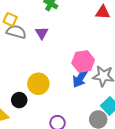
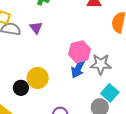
black circle: (19, 100) -> (21, 88), moved

